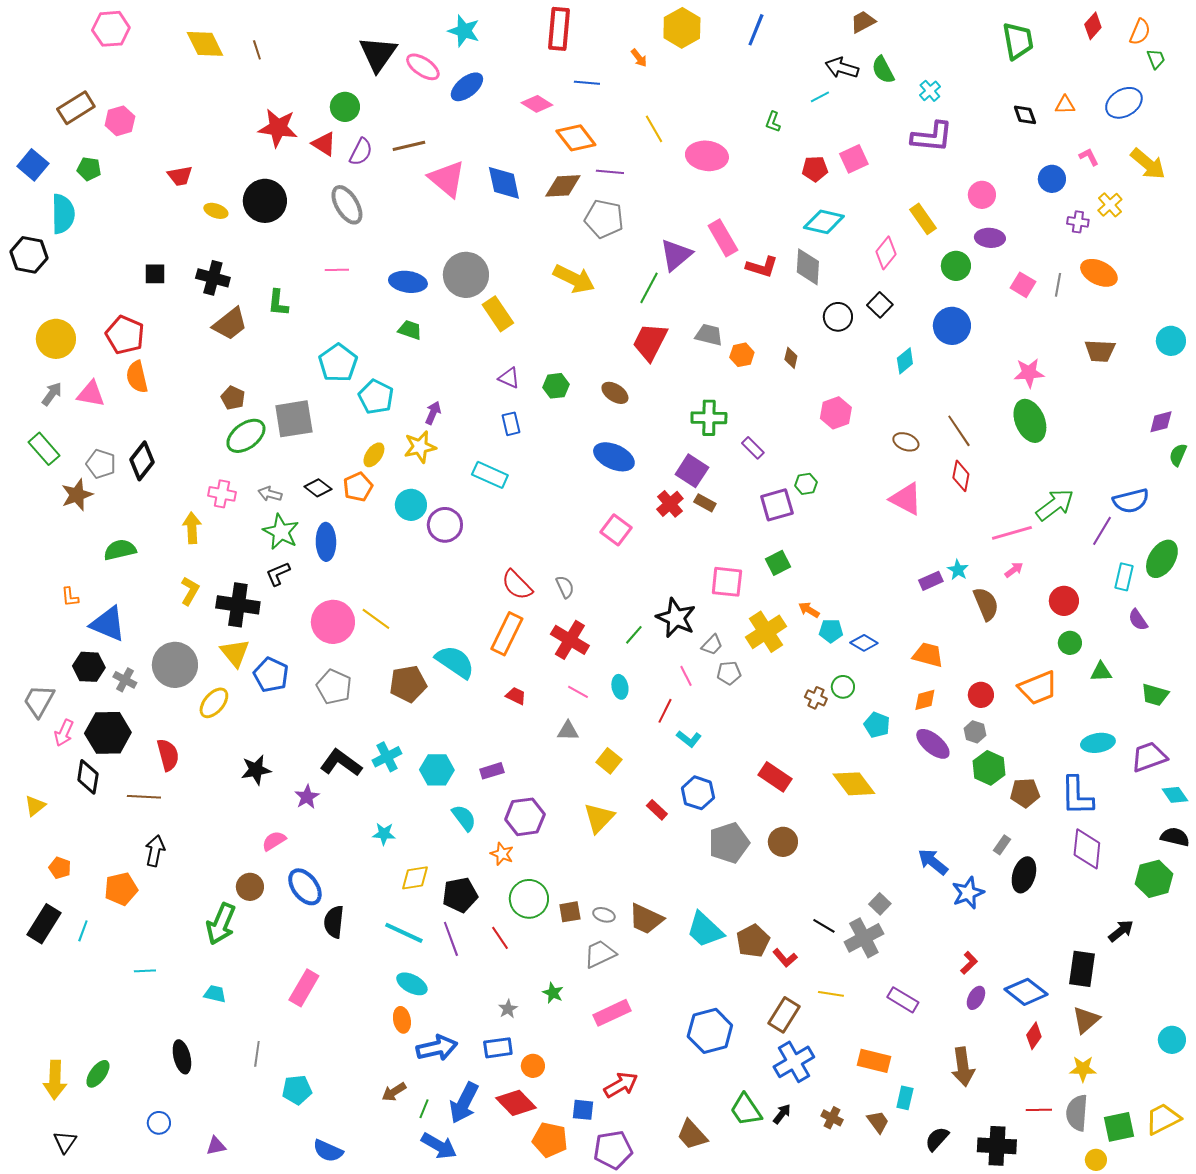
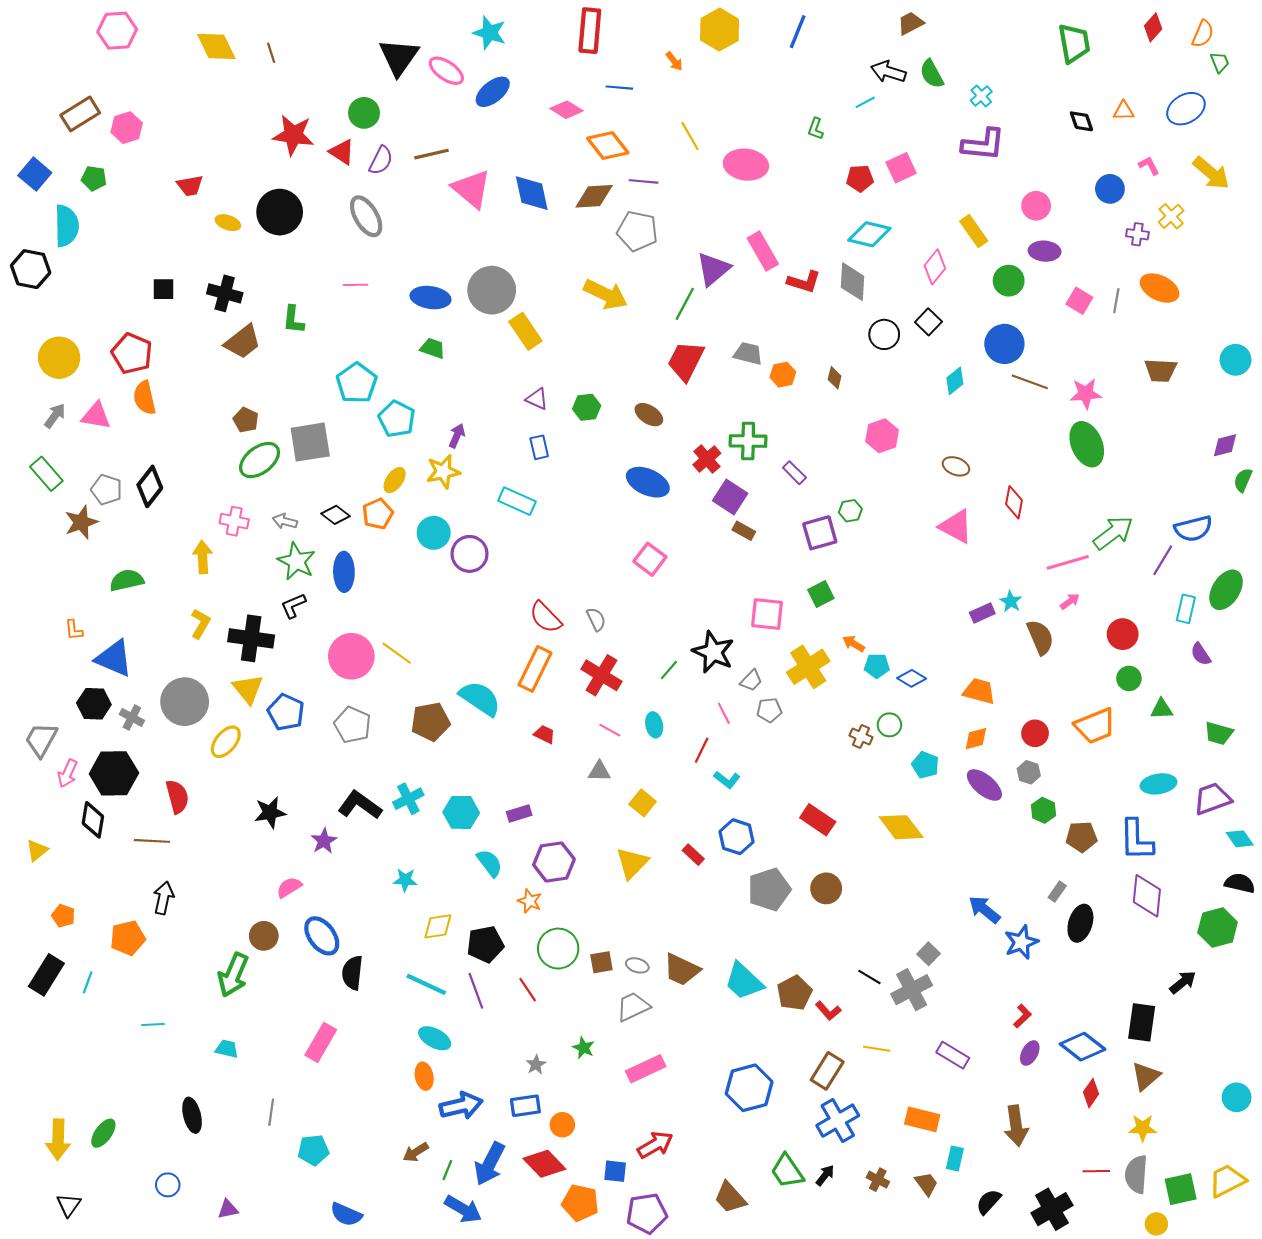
brown line: (959, 431) -> (1030, 382), moved, turned -36
red cross: (670, 504) -> (707, 459), moved
green hexagon: (989, 768) -> (1043, 810), size x0.7
black cross: (997, 1146) -> (1052, 1209), turned -33

